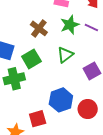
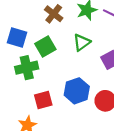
red square: (38, 119) -> (43, 100), moved

